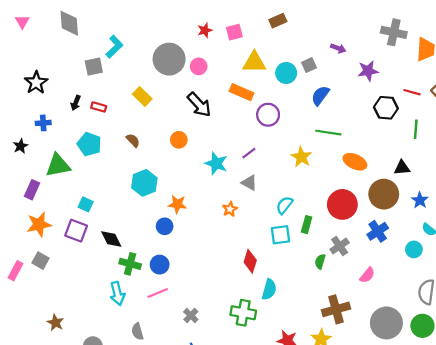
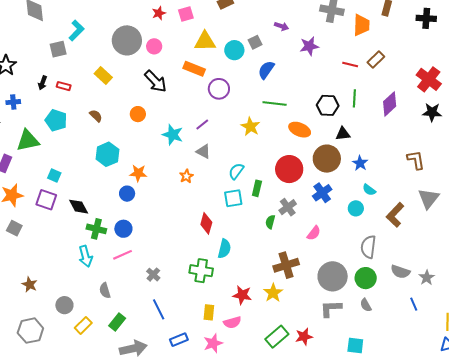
black hexagon: (386, 108) -> (328, 105), moved

